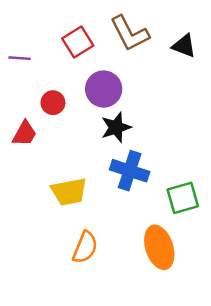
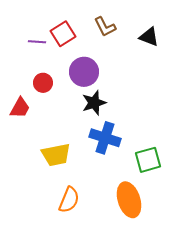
brown L-shape: (130, 33) -> (105, 27), size x0.7
purple line: (20, 58) -> (37, 42), moved

